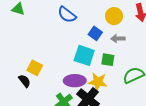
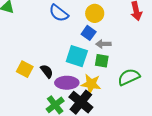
yellow circle: (114, 16) -> (95, 13), moved
gray arrow: (118, 39) -> (103, 44), moved
black semicircle: (24, 81) -> (47, 71), moved

